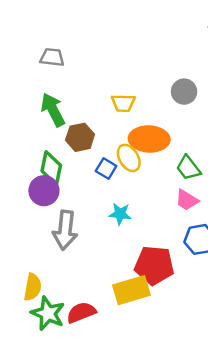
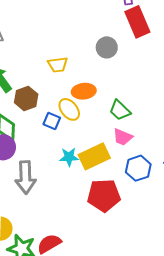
orange ellipse: (149, 139) -> (84, 91), size x0.7
yellow rectangle: (131, 290) -> (94, 156), moved

